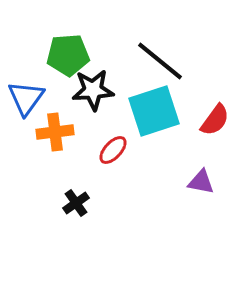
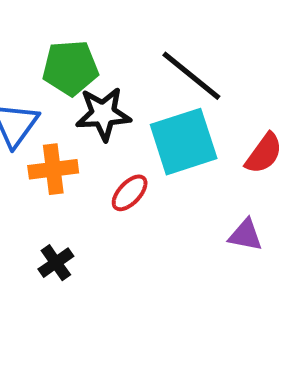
black cross: (76, 203) -> (56, 263), moved

